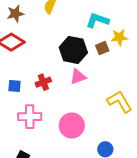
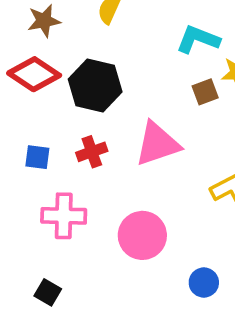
black hexagon: (73, 50) -> (95, 86), moved
pink triangle: (78, 77) -> (157, 144), size x1.5

